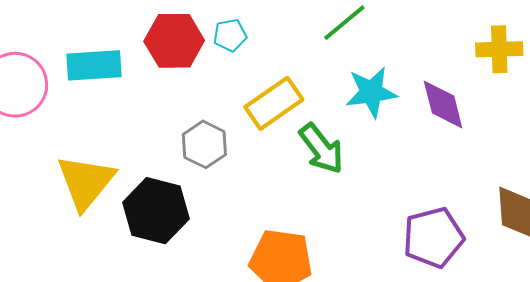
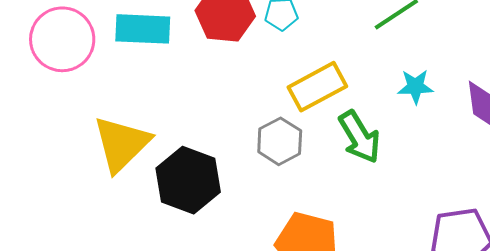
cyan star: (371, 92) -> (415, 87), size x0.7
gray hexagon: (204, 144) -> (280, 141), moved

